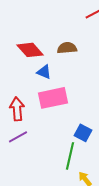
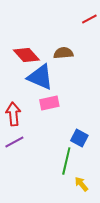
blue triangle: (44, 72) -> (40, 77), size x1.8
pink rectangle: (53, 98) -> (49, 103), size x0.7

